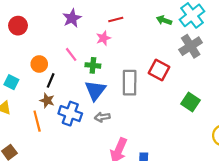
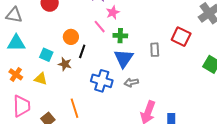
pink star: (103, 38) -> (113, 12), moved
gray rectangle: (130, 83) -> (155, 50), size x0.6
brown star: (47, 100) -> (65, 64), moved
orange line: (37, 121) -> (74, 108), moved

